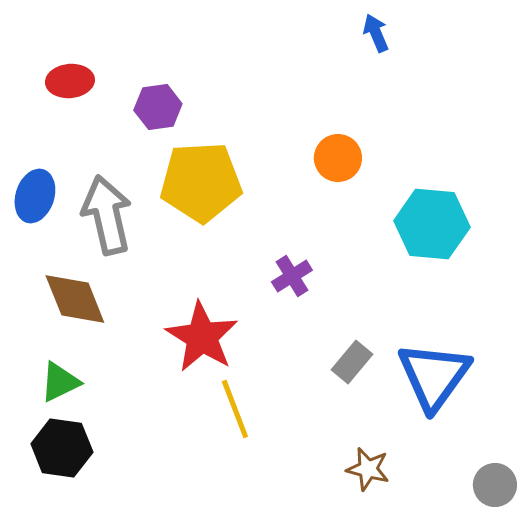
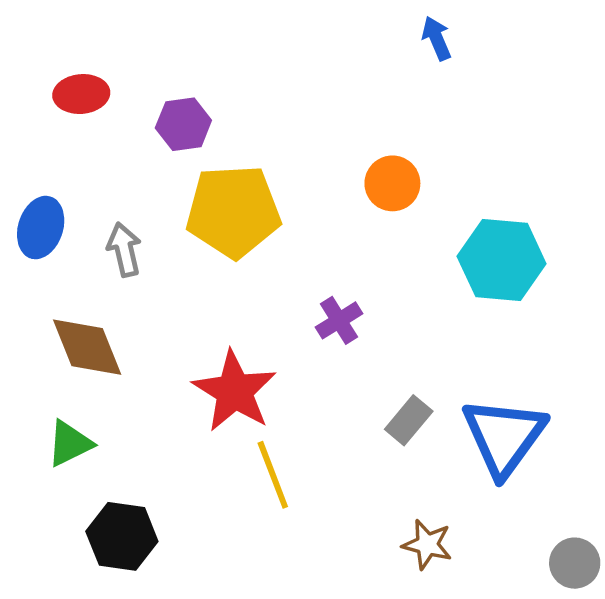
gray arrow: (107, 215) -> (124, 250), size x0.6
black hexagon: (62, 448) -> (122, 536), moved

